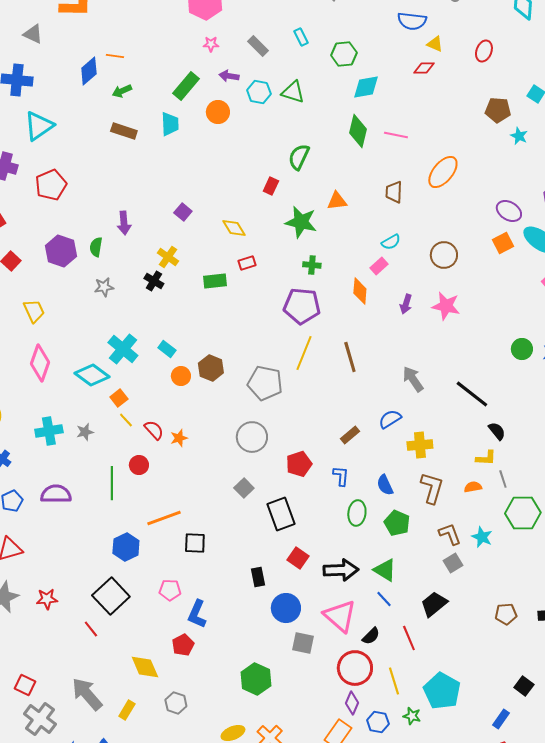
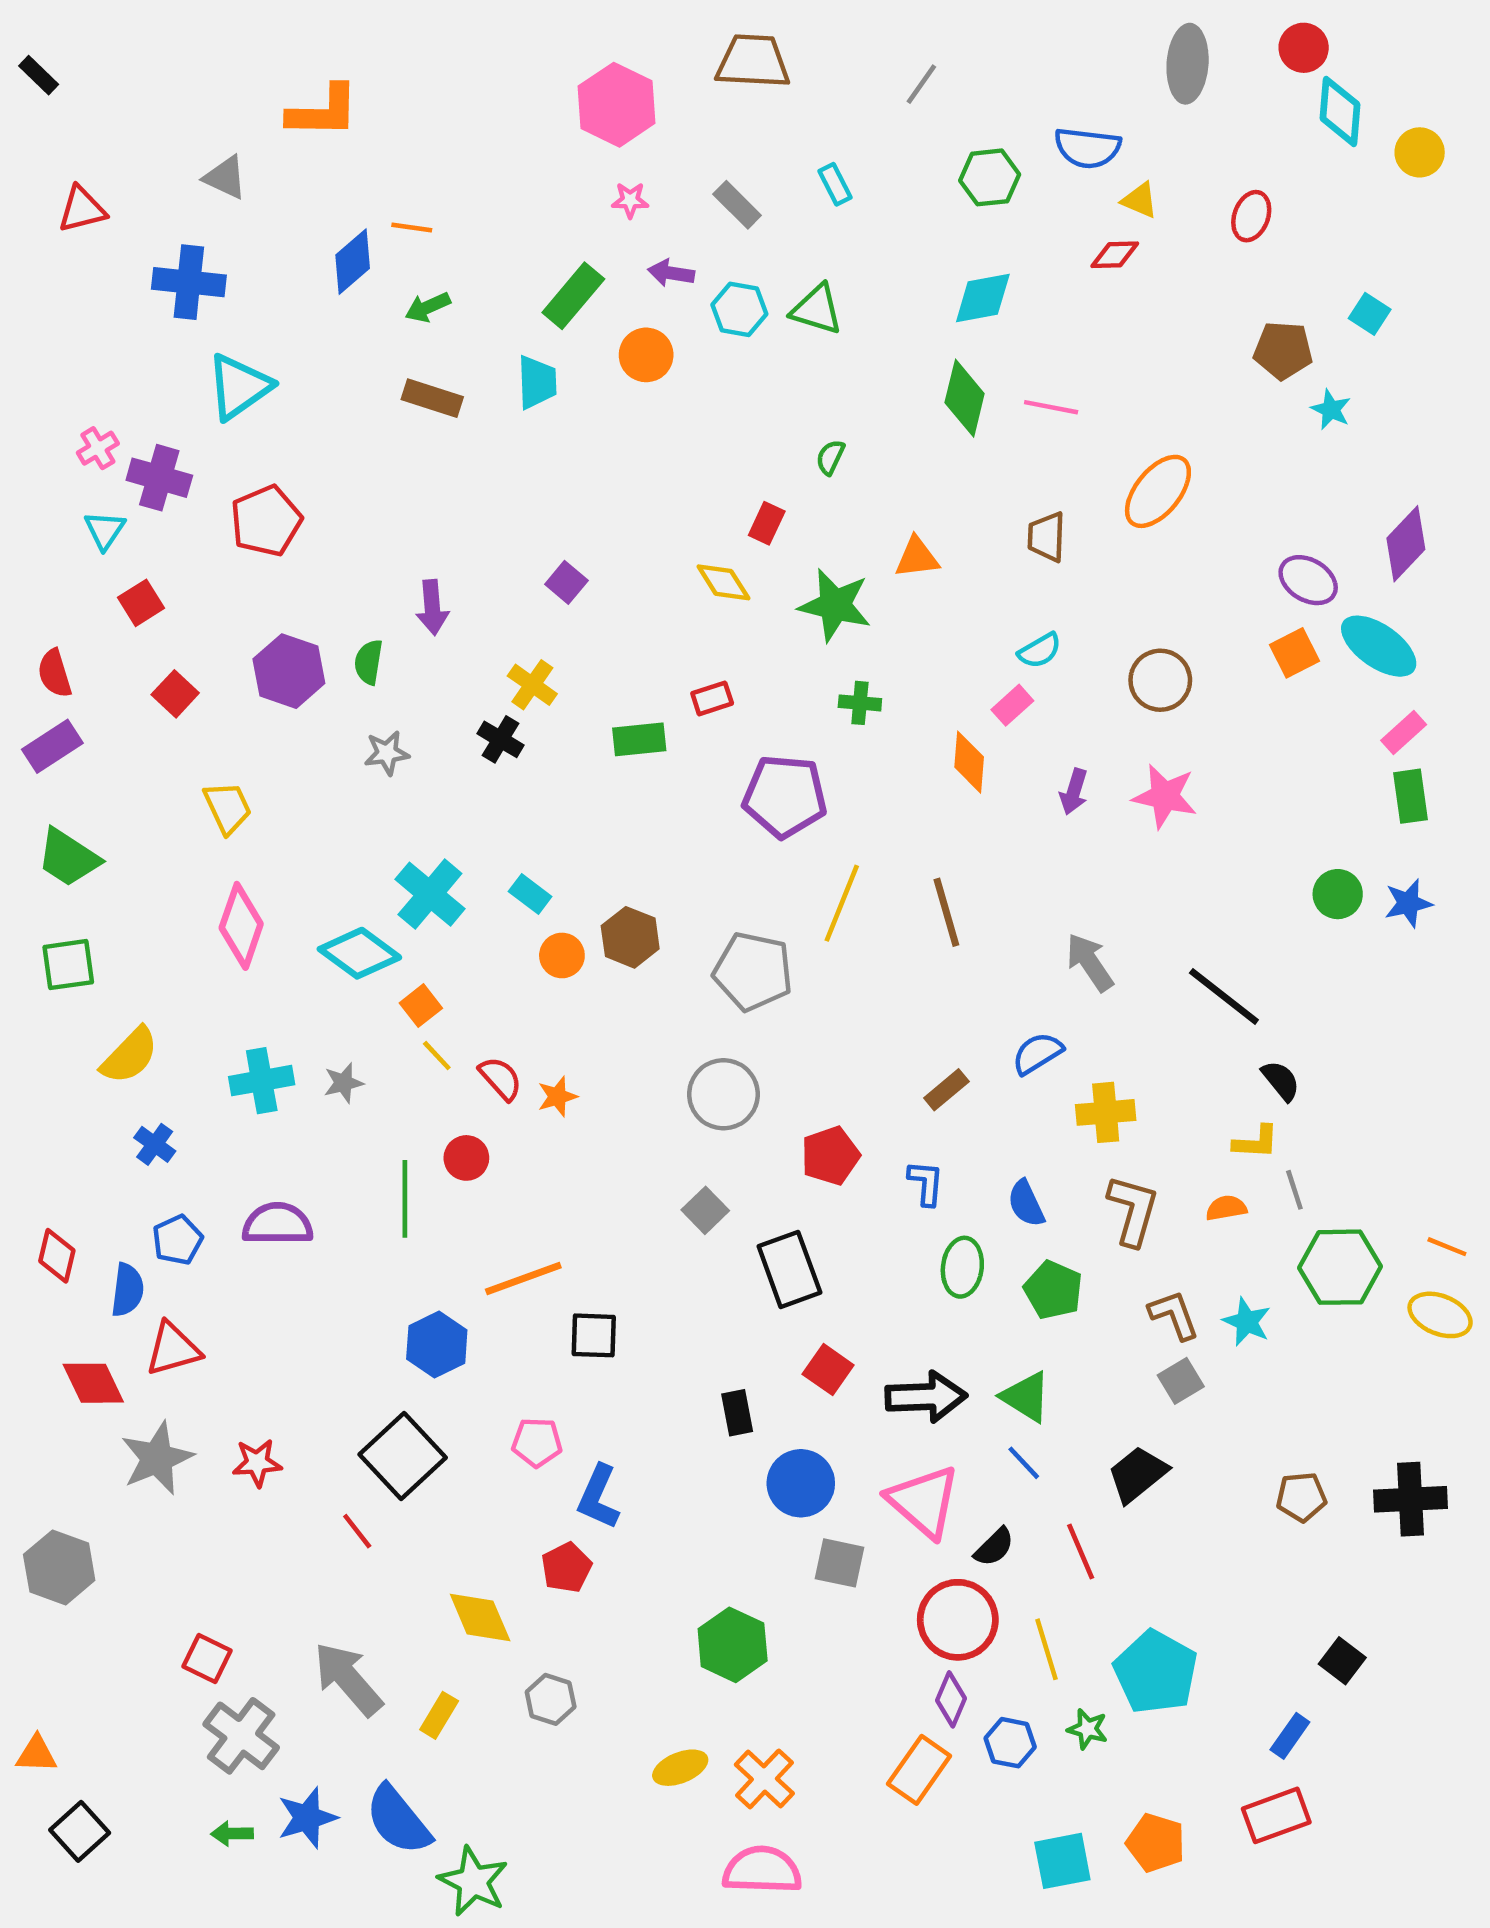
green hexagon: (344, 54) -> (990, 177), moved
green semicircle: (299, 157) -> (830, 457), size x0.6
yellow diamond: (234, 228) -> (723, 582), moved
purple pentagon: (302, 306) -> (785, 796), moved

